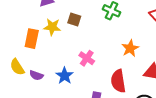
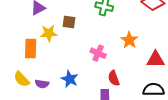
pink cross: (87, 58) -> (98, 53), moved
red semicircle: (118, 81) -> (114, 78), moved, size x0.7

